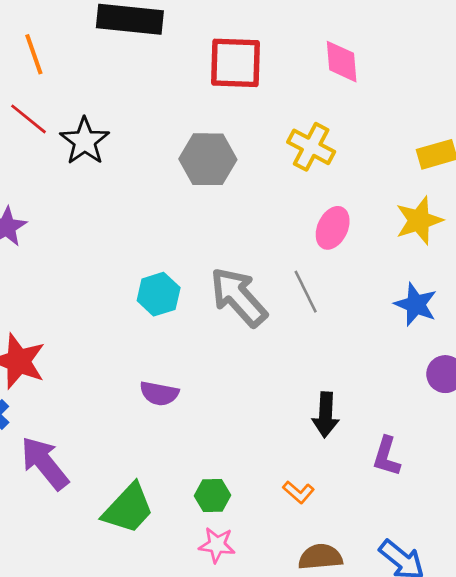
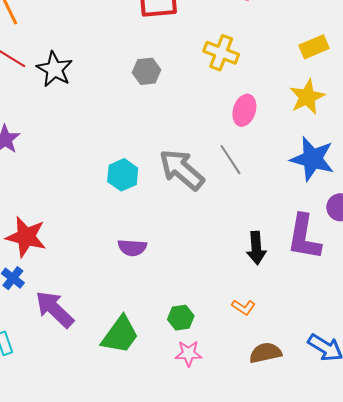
gray hexagon: (208, 159) -> (147, 71), size x0.7
blue star: (416, 304) -> (312, 159), size x1.4
purple L-shape: (386, 456) -> (304, 237), moved, size x1.6

